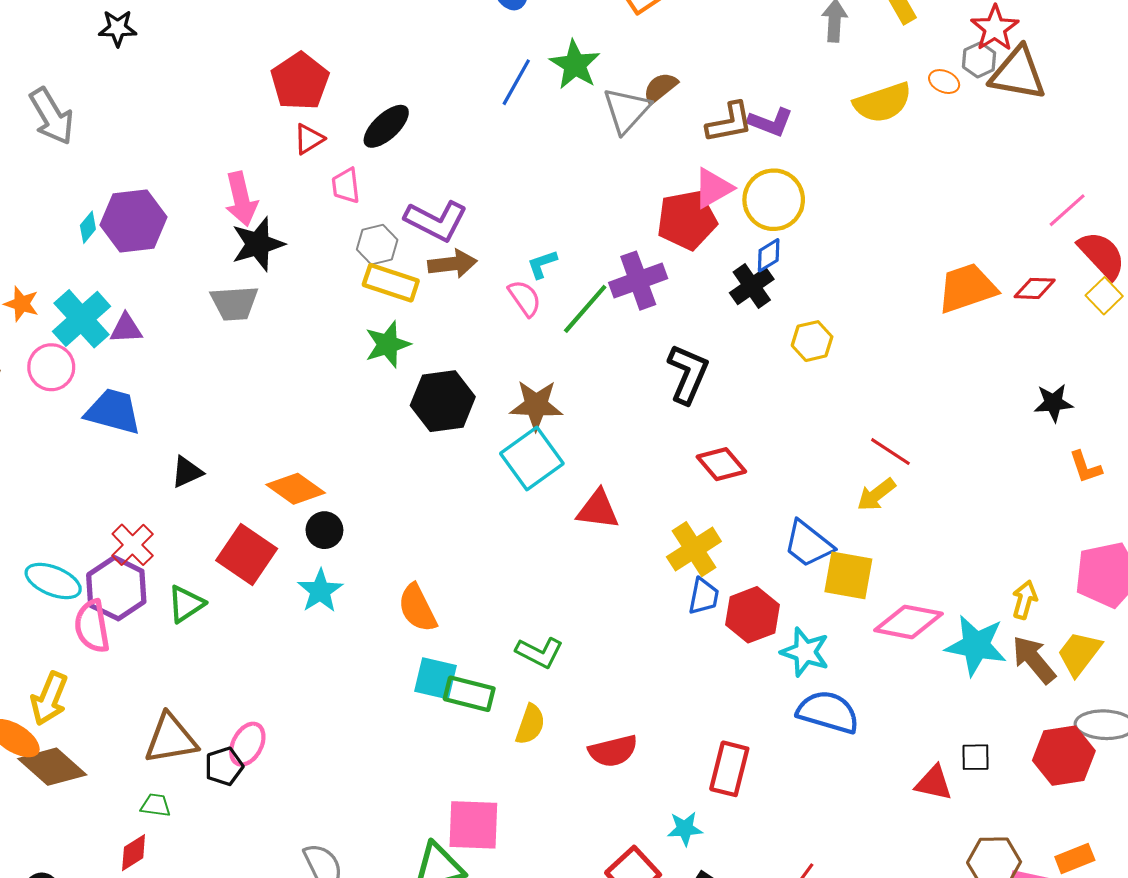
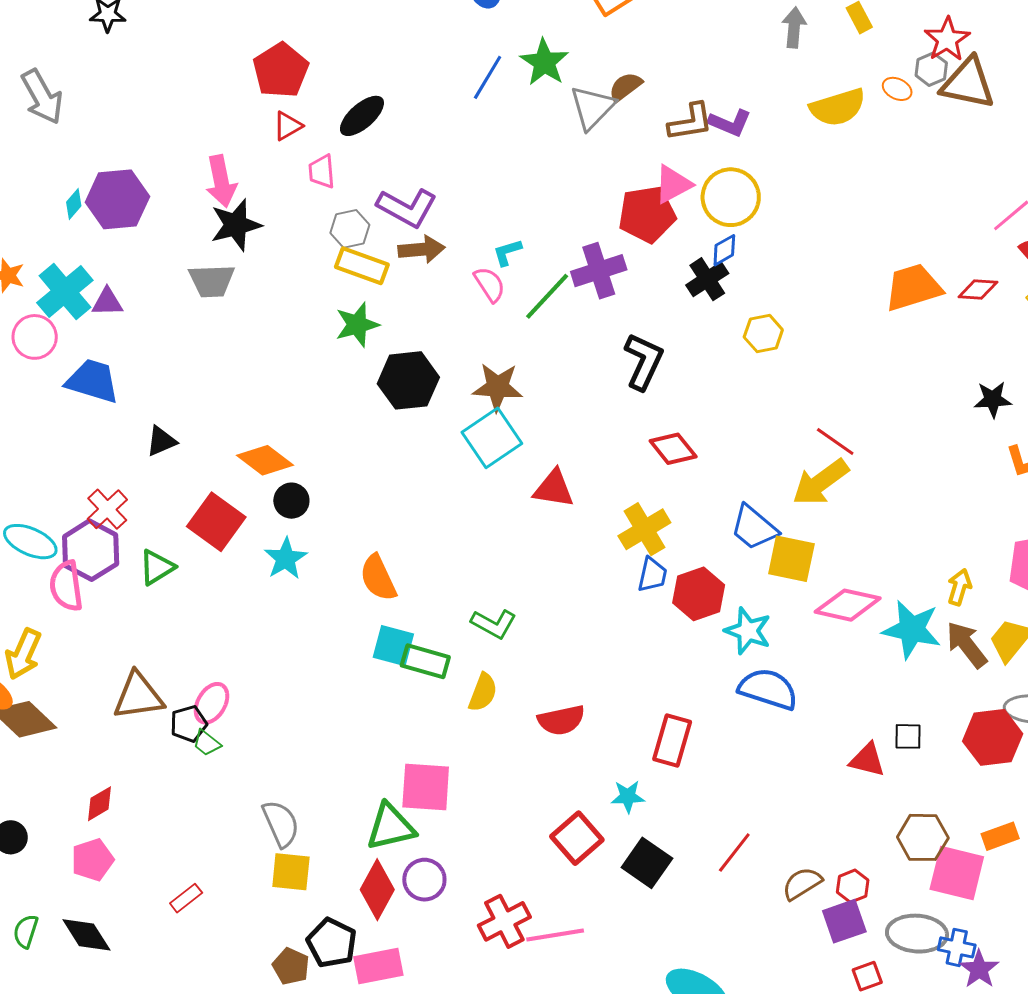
yellow arrow: (876, 495) -> (820, 482), size x1.5
green trapezoid: (156, 805) -> (207, 743), moved, turned -152

